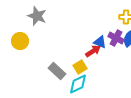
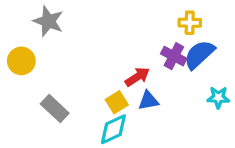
blue triangle: (100, 42) -> (148, 101), moved, turned -32
gray rectangle: (57, 71) -> (55, 109), moved

